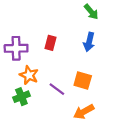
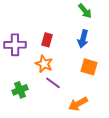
orange star: (29, 75) -> (44, 64), moved
orange square: (83, 81) -> (89, 67), moved

